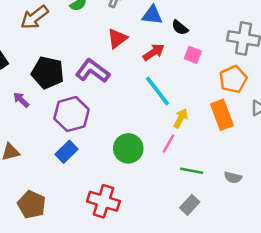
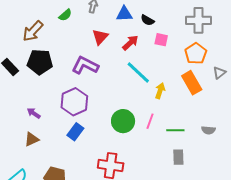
black pentagon: (48, 73) -> (40, 62), moved
purple arrow: (21, 100) -> (34, 113), moved
pink line: (168, 143) -> (150, 121), moved
gray rectangle: (190, 205) -> (178, 157), turned -35

